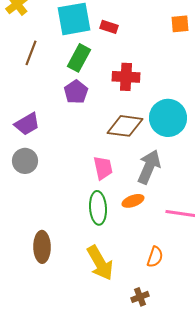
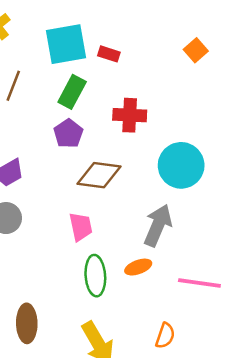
orange square: (180, 24) -> (196, 50), turned -36
brown diamond: (125, 126) -> (99, 175), moved
pink trapezoid: (103, 168) -> (81, 227), moved

